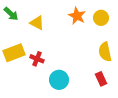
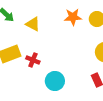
orange star: (77, 16) -> (73, 17), turned -30

